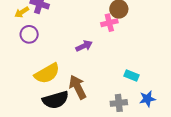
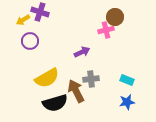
blue star: (147, 99) -> (127, 102), moved
gray cross: (119, 103) -> (91, 79), moved

